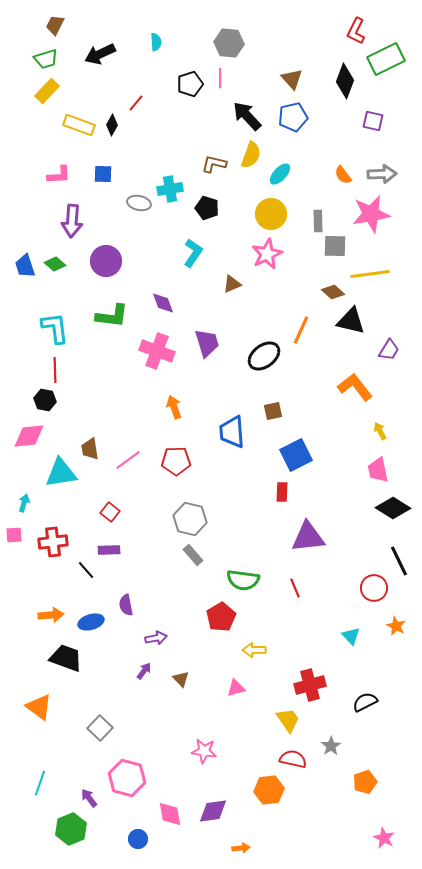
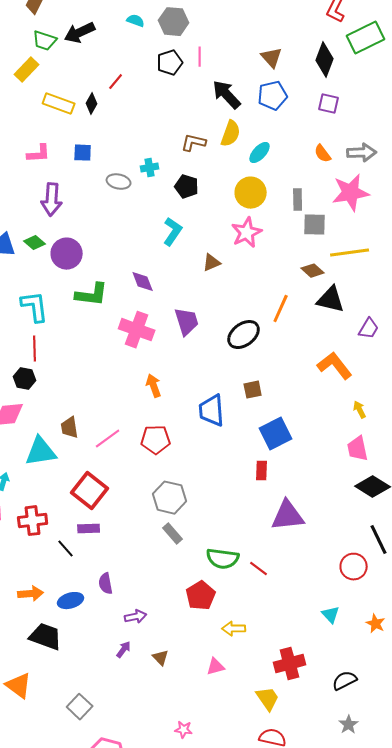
cyan semicircle: (156, 42) -> (136, 21), turned -66
gray hexagon: (229, 43) -> (174, 22), moved
green trapezoid: (46, 59) -> (45, 41), moved, turned 35
purple square: (373, 121) -> (329, 104), moved
cyan cross: (170, 189) -> (150, 168), size x0.7
purple circle: (106, 261) -> (67, 254), moved
red square: (110, 512) -> (90, 491), size x1.8
red line: (295, 588) -> (259, 569), moved, turned -30
orange star: (396, 626) -> (376, 624), moved
gray star: (331, 746) -> (349, 725), moved
pink star: (204, 751) -> (184, 730), size x0.7

